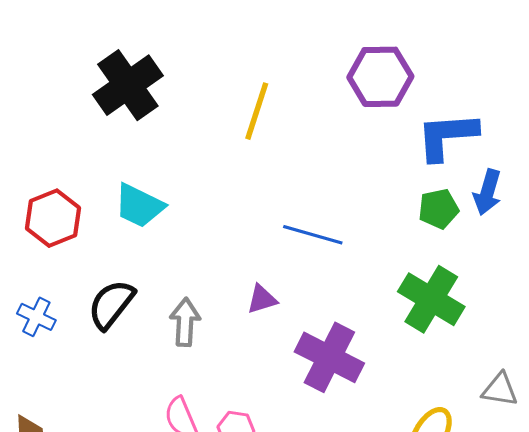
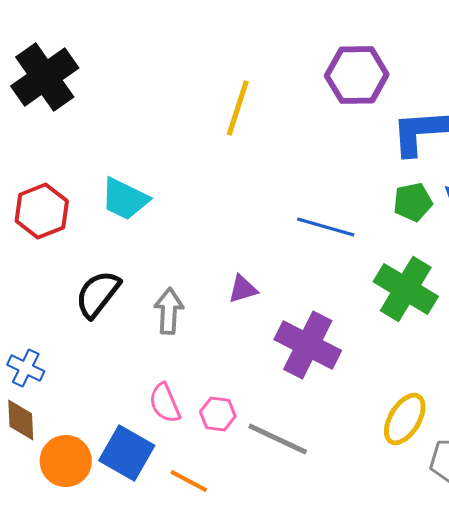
black cross: (128, 85) -> (45, 77), moved
blue line: (313, 235) -> (326, 227), moved
blue cross: (36, 317) -> (26, 368), moved

